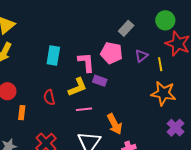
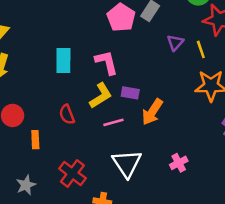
pink pentagon: (111, 53) -> (121, 18), moved, turned 30
purple rectangle: (100, 81) -> (130, 93), moved
orange arrow: (115, 124) -> (152, 112), moved, turned 70

